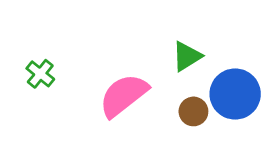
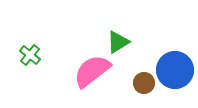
green triangle: (187, 56) -> (118, 42), moved

